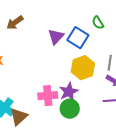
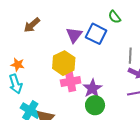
yellow hexagon: (83, 68) -> (64, 63), moved
pink cross: (48, 96) -> (71, 82), moved

